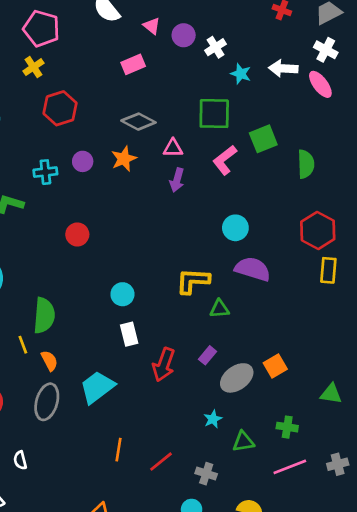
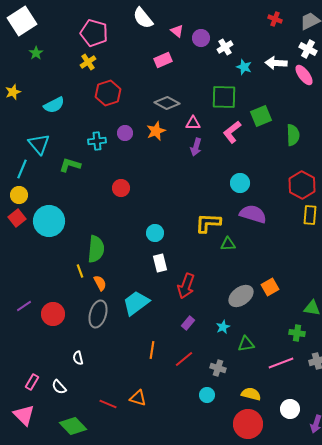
purple rectangle: (207, 355) -> (188, 323), moved
green cross: (287, 427) -> (297, 333), moved

